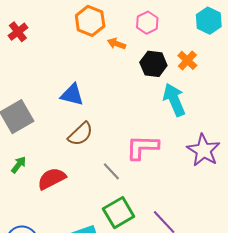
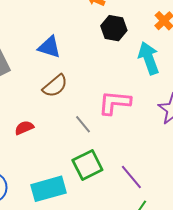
black hexagon: (153, 64) -> (114, 28), moved
red semicircle: (52, 179) -> (24, 128), size x0.7

